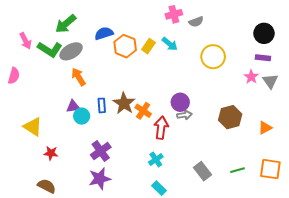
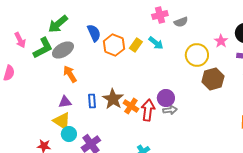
blue semicircle: (104, 33) -> (94, 33), turned 84
green L-shape: (50, 49) -> (43, 48), turned -60
pink star: (251, 77) -> (221, 41), moved
cyan circle: (82, 116) -> (69, 134), moved
brown hexagon: (230, 117) -> (213, 79), moved
yellow triangle: (33, 127) -> (62, 121), moved
red arrow: (161, 128) -> (148, 110), moved

